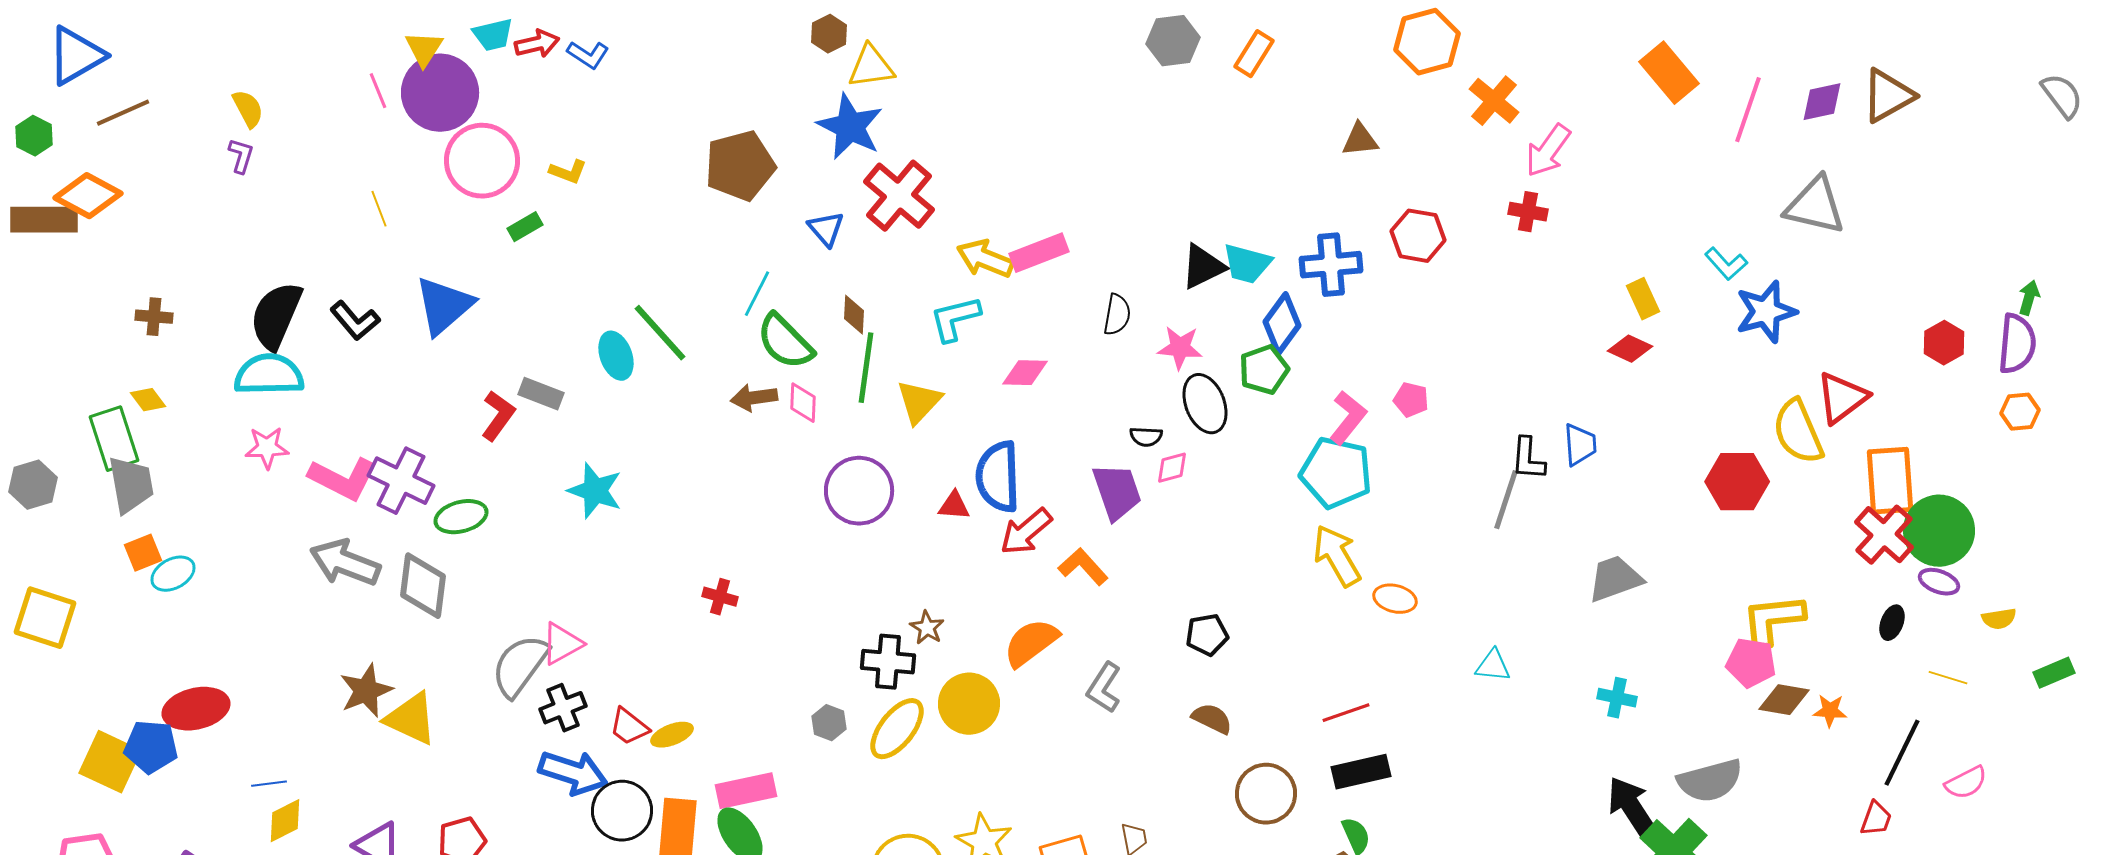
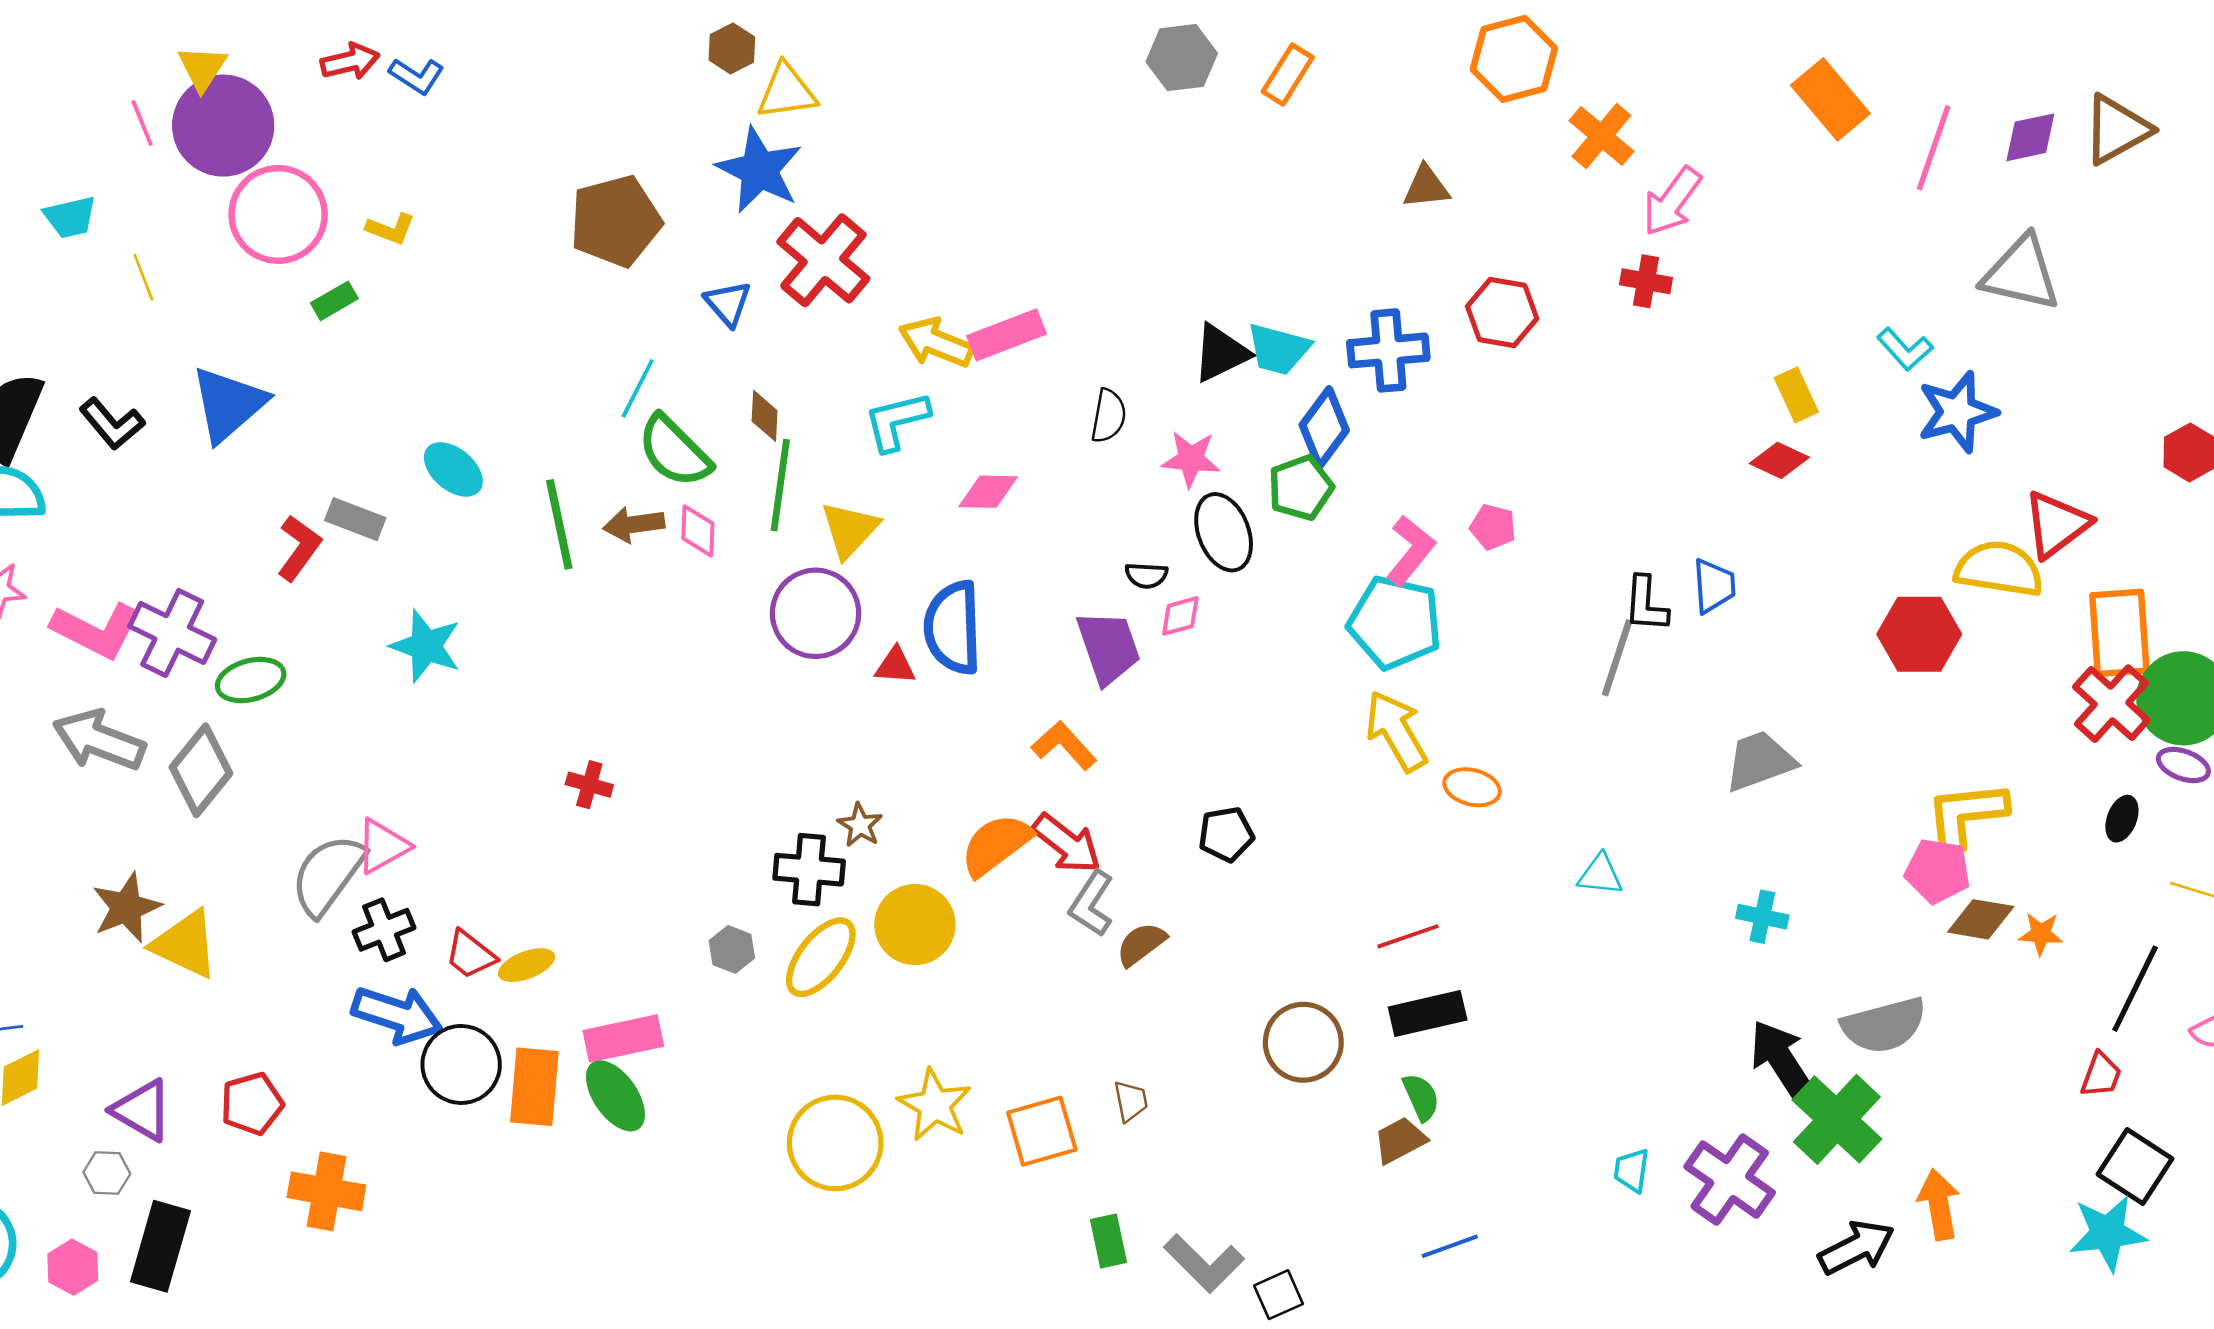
cyan trapezoid: (493, 35) -> (70, 217), moved
green line: (660, 333) -> (559, 524), moved, turned 30
cyan ellipse: (616, 356) -> (453, 469), turned -30
yellow semicircle: (1798, 432) -> (1999, 569), turned 122
purple circle: (859, 491) -> (816, 613), moved
red arrow: (1026, 532) -> (1067, 843), moved, turned -102
gray diamond: (423, 586) -> (201, 770), turned 32
brown semicircle: (1212, 719) -> (1141, 944), moved, turned -63

